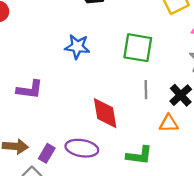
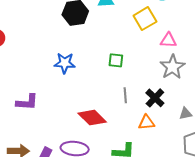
green square: (138, 48) -> (116, 60), size x0.6
red diamond: (105, 113) -> (92, 118), turned -32

